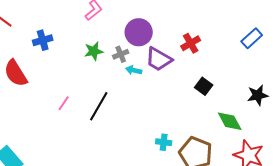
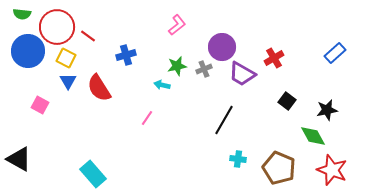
cyan arrow: (134, 70) -> (162, 85), moved
black star: (258, 95) -> (327, 110), moved
black line: (99, 106) -> (224, 120), moved
cyan cross: (164, 142) -> (238, 159), moved

